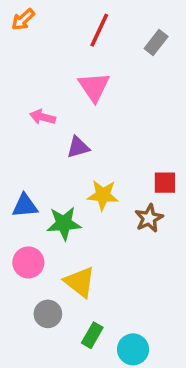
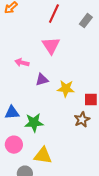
yellow star: (103, 195) -> (66, 89), moved
yellow triangle: (80, 282) -> (43, 156), turned -30

